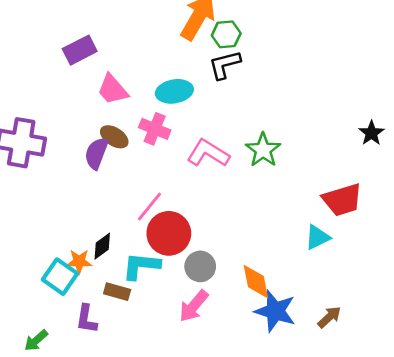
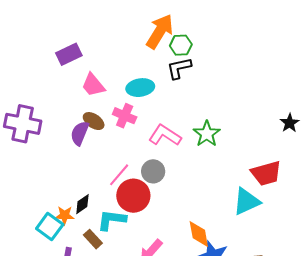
cyan triangle: (317, 237) -> (246, 201), size x1.4
gray circle: (200, 266) -> (153, 171), moved
brown rectangle: (117, 292) -> (93, 239), turned 30

